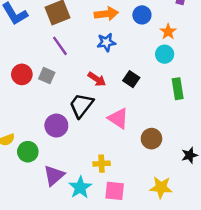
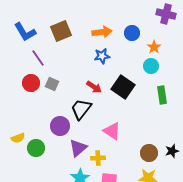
purple line: (60, 46) -> (38, 58), moved
black square: (131, 79) -> (123, 87), size x1.6
pink triangle: (118, 118) -> (112, 131), moved
brown circle: (151, 139) -> (149, 153), moved
purple triangle: (54, 175) -> (78, 148), moved

